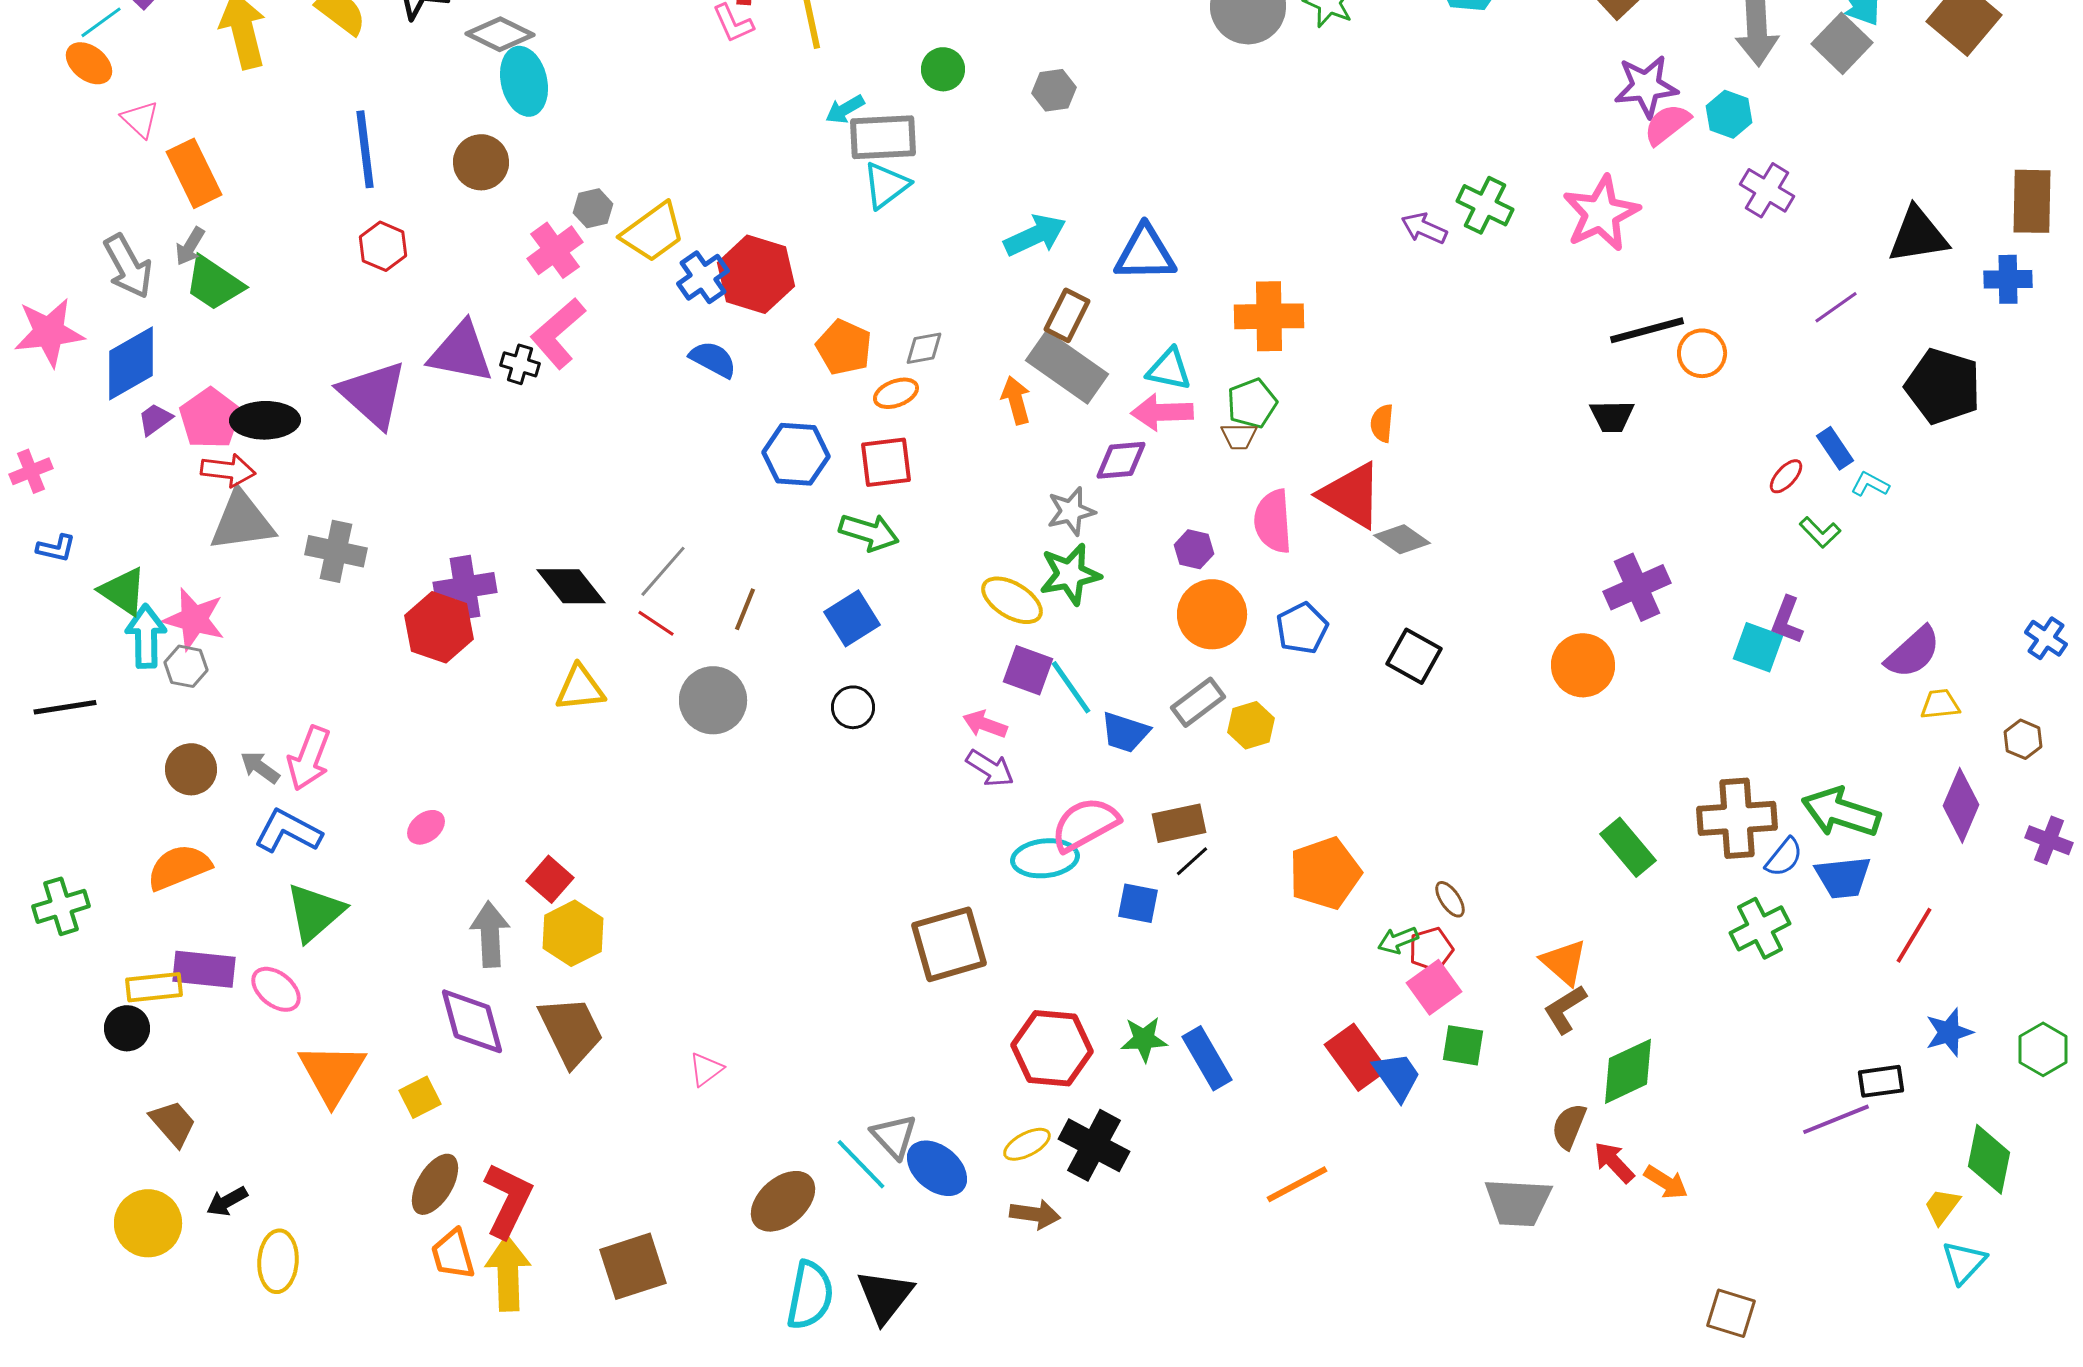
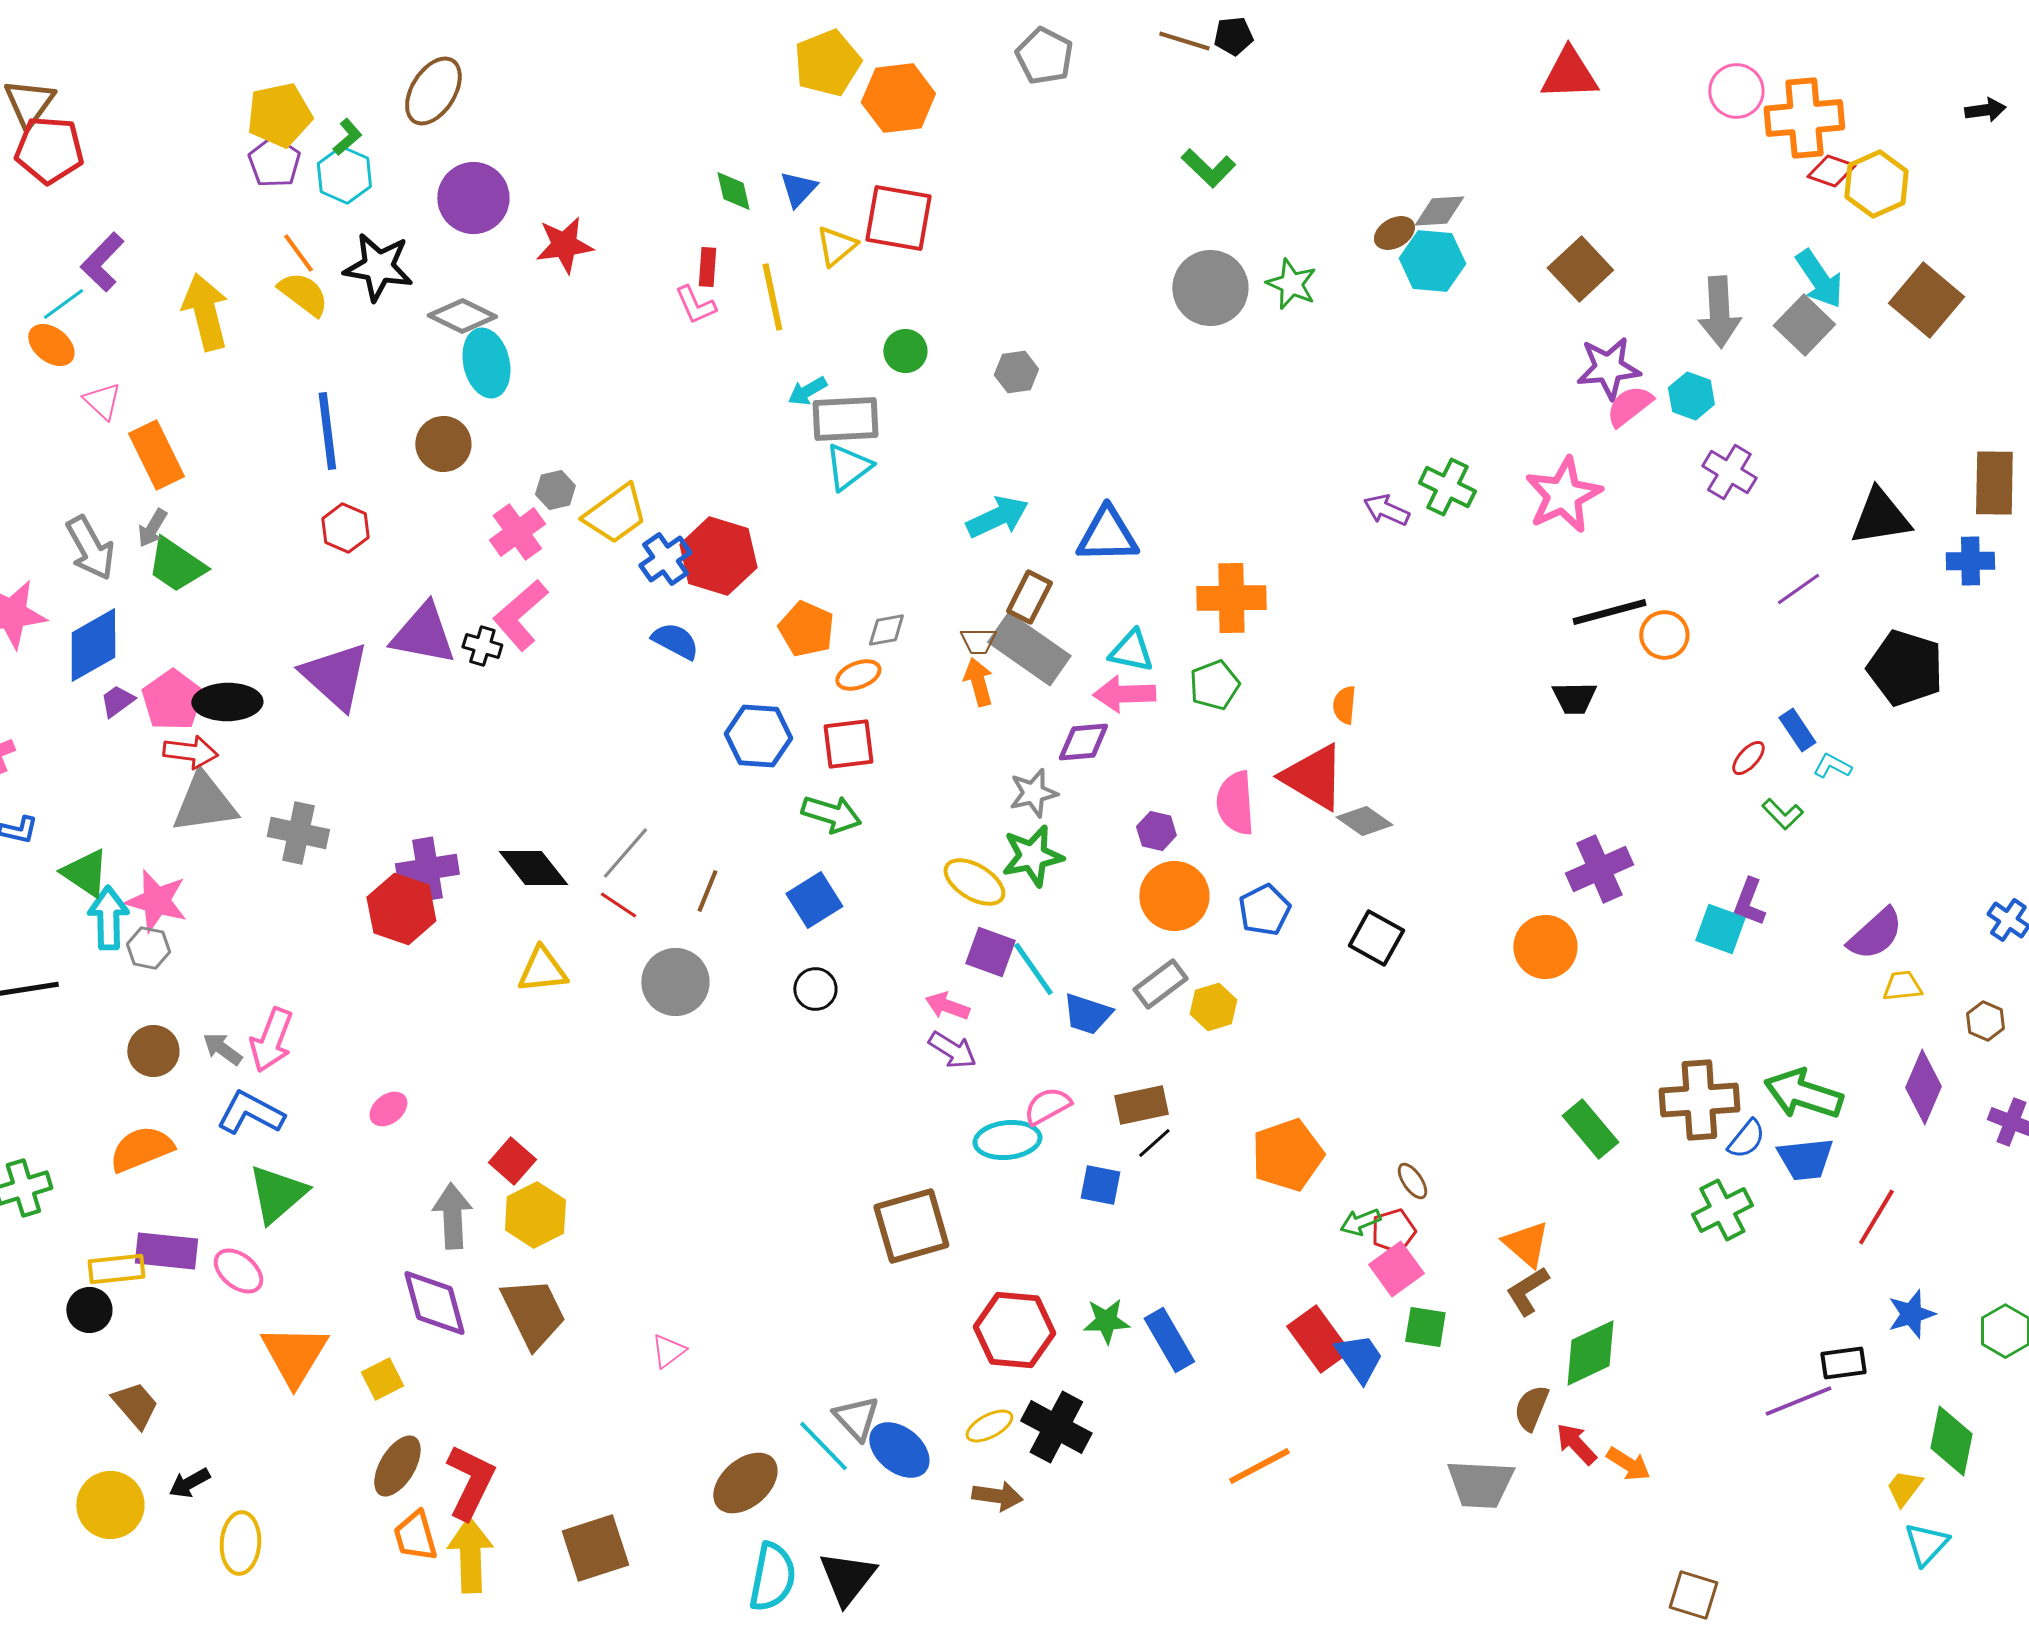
brown trapezoid: (1239, 436) -> (978, 641), moved
pink semicircle: (1085, 824) -> (1047, 1106), size x0.7

